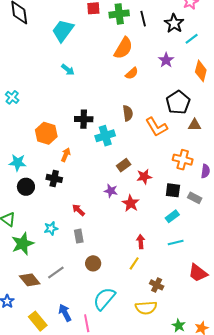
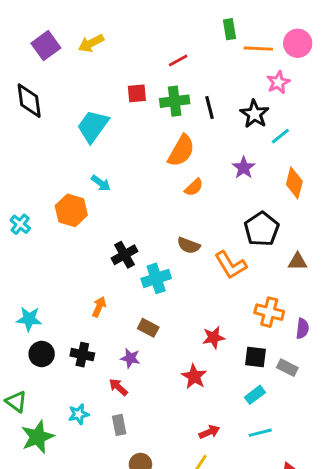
brown semicircle: (128, 113) -> (189, 245), turned 119
black cross: (84, 119) -> (124, 255), turned -30
brown triangle: (195, 125) -> (298, 262), moved
orange hexagon: (46, 133) -> (71, 210), moved
brown rectangle: (124, 165) -> (148, 328), moved, turned 64
black cross: (54, 178) -> (82, 355), moved
purple star: (111, 191) -> (130, 358), moved
red arrow: (141, 242) -> (209, 432), turned 72

